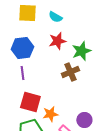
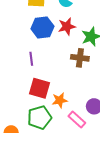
blue hexagon: (22, 48) -> (42, 27), moved
brown cross: (70, 72) -> (80, 58), turned 30

